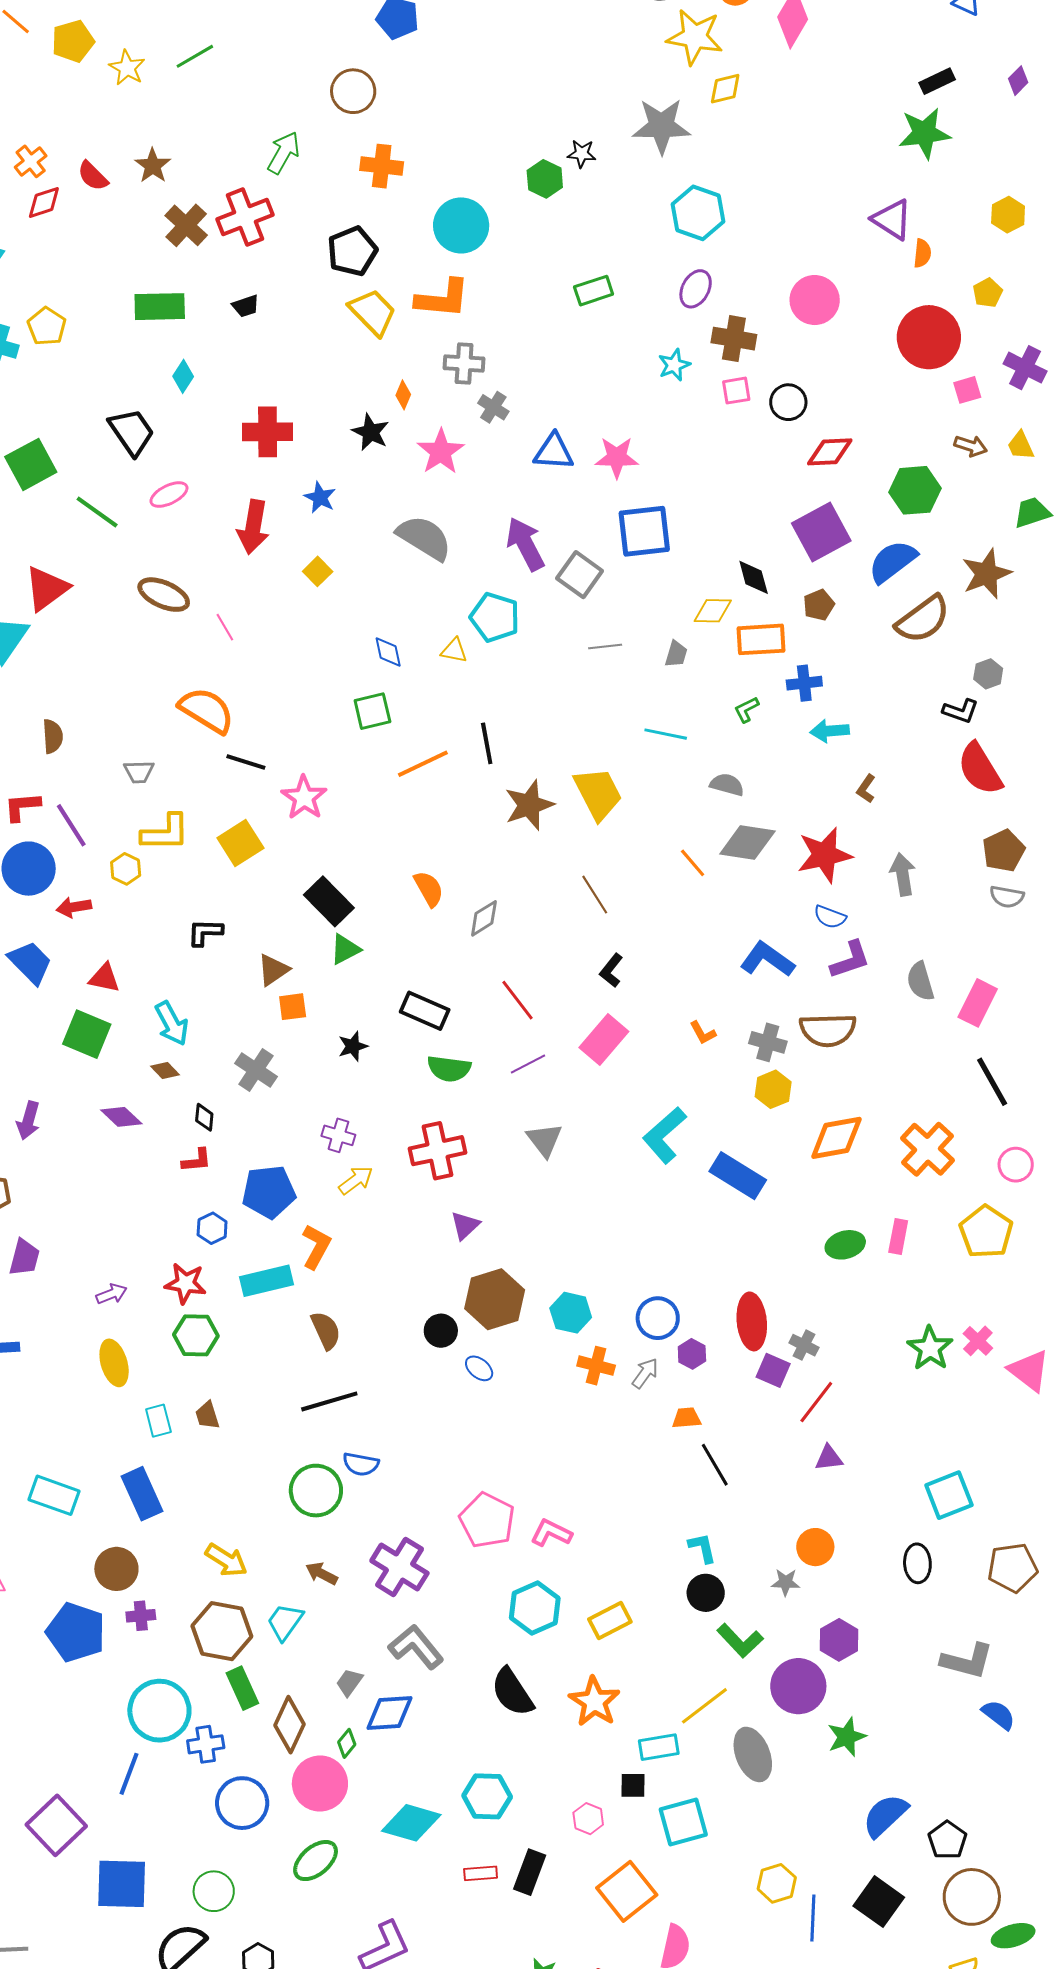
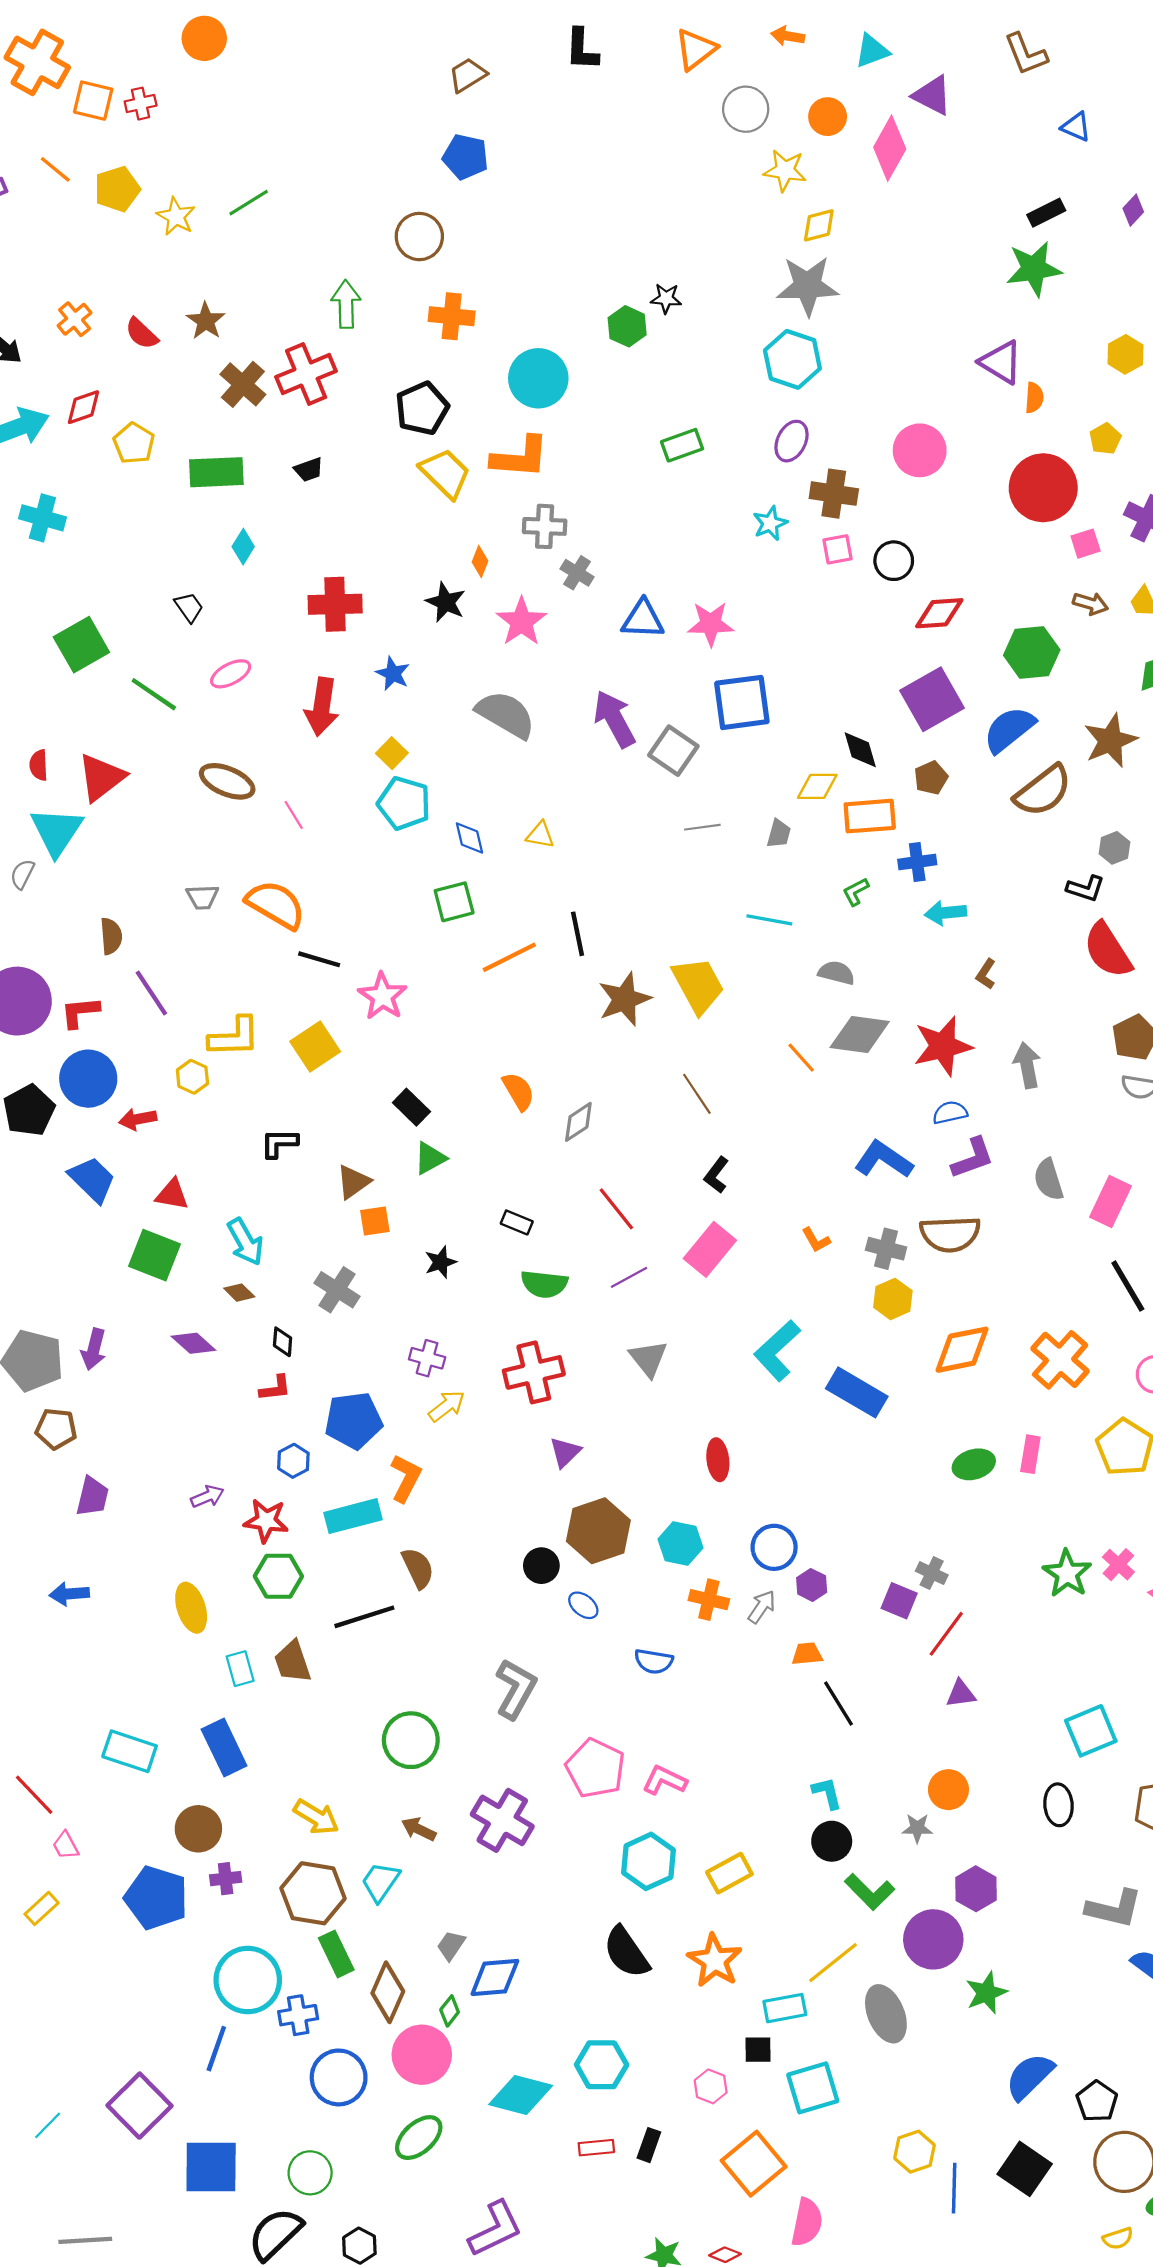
yellow star: (695, 37) -> (785, 170), size x0.7
gray star: (661, 126) -> (808, 286), moved
green arrow: (284, 153) -> (346, 304), turned -30
red diamond: (44, 202) -> (83, 407), moved
yellow pentagon: (47, 326) -> (134, 443), moved
black trapezoid: (132, 432) -> (189, 607), size x0.6
cyan pentagon: (495, 617) -> (404, 803), moved
gray trapezoid: (139, 772) -> (202, 897), moved
purple line: (71, 825) -> (151, 993), moved
black rectangle: (329, 901) -> (411, 1107), size x0.7
blue semicircle: (830, 917) -> (950, 1113), turned 148
black rectangle: (425, 1011) -> (517, 1222), size x0.6
purple arrow: (112, 1294) -> (207, 1497), moved
red ellipse: (752, 1321) -> (718, 1460), moved, size x0.7
black line: (329, 1401) -> (364, 1617), moved
brown trapezoid: (207, 1415) -> (293, 1662), size x1.4
blue semicircle: (361, 1464) -> (654, 1661), moved
gray L-shape: (416, 1647) -> (516, 1689), moved, turned 70
black rectangle: (530, 1872) -> (649, 2145), size x0.7

